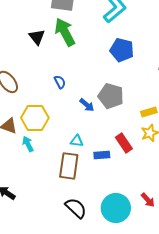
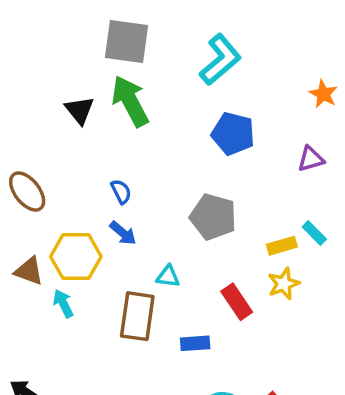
blue arrow: (87, 105) -> (123, 233), moved
cyan triangle: (77, 141) -> (168, 276), moved
blue rectangle: (102, 155) -> (195, 343), moved
brown rectangle: (69, 166) -> (137, 316), moved

